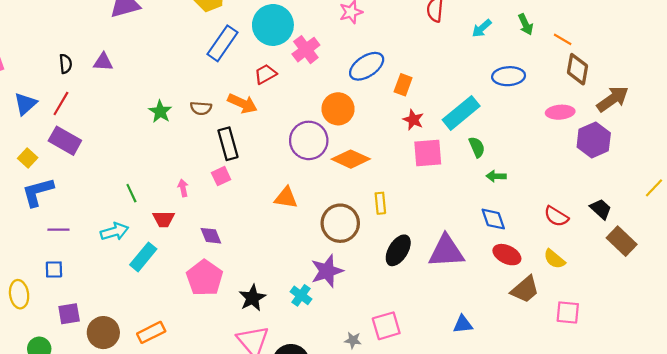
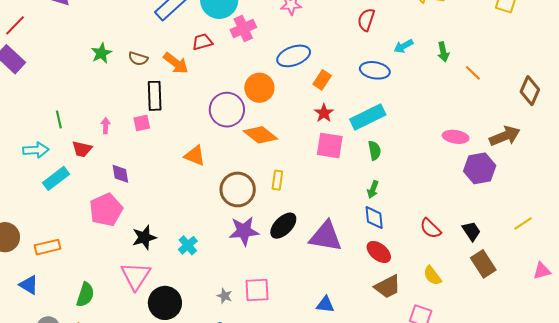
brown diamond: (578, 69) -> (530, 91), moved
blue ellipse: (509, 76) -> (375, 70), moved
green arrow: (496, 176) -> (373, 189), moved, turned -84
yellow semicircle: (554, 259) -> (432, 276), moved
purple star: (327, 271) -> (244, 231), moved

